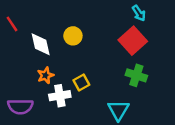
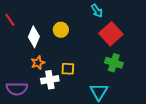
cyan arrow: (139, 13) -> (97, 11), moved
white diamond: (41, 44) -> (34, 37), turned 35
yellow square: (81, 83) -> (68, 69), turned 32

